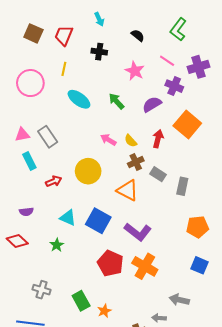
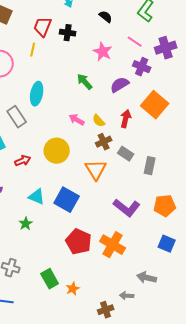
red trapezoid: (64, 35) -> (43, 27), moved
cyan ellipse: (79, 99) -> (37, 94), moved, turned 65
orange triangle: (128, 190) -> (96, 170), turned 30
purple L-shape: (138, 232) -> (127, 208), moved

